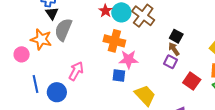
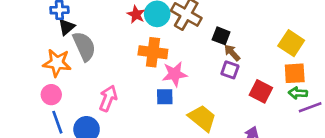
black triangle: (52, 13) -> (67, 27), turned 32
gray semicircle: (63, 30) -> (84, 46), turned 140
black square: (176, 36) -> (221, 36), moved
pink circle: (22, 54) -> (51, 95), moved

